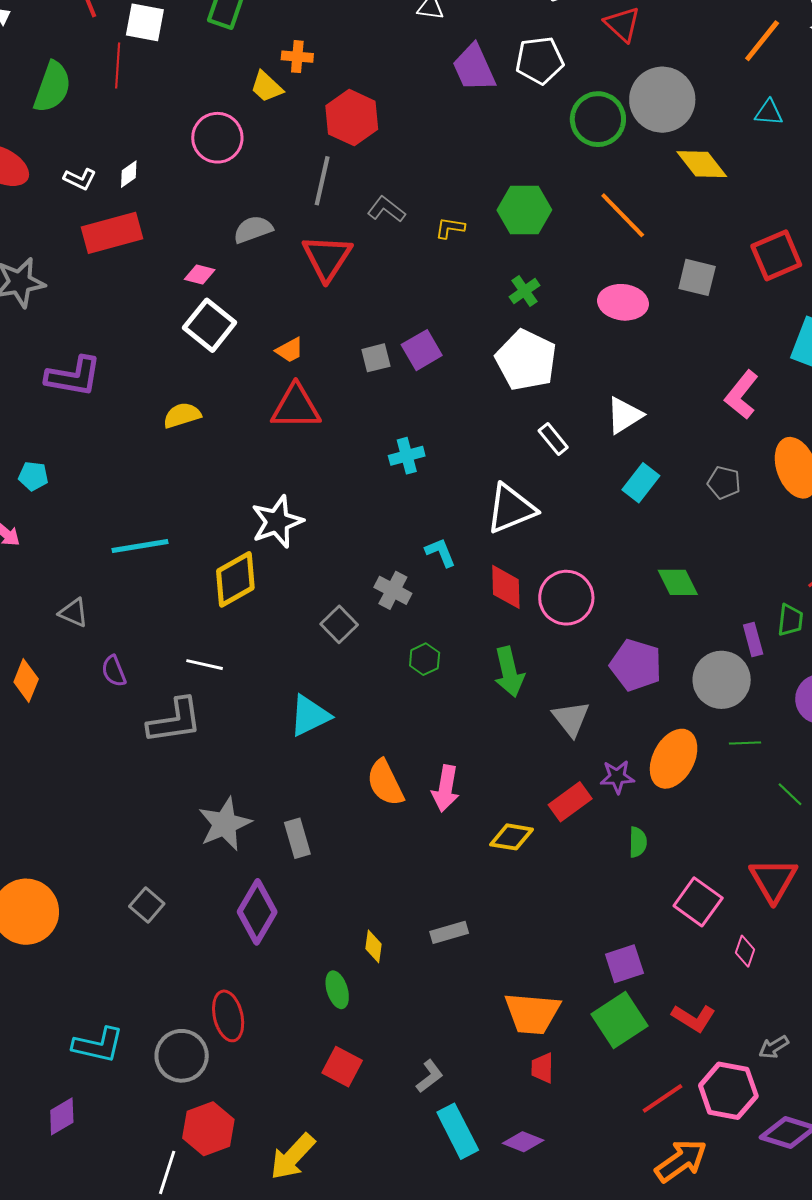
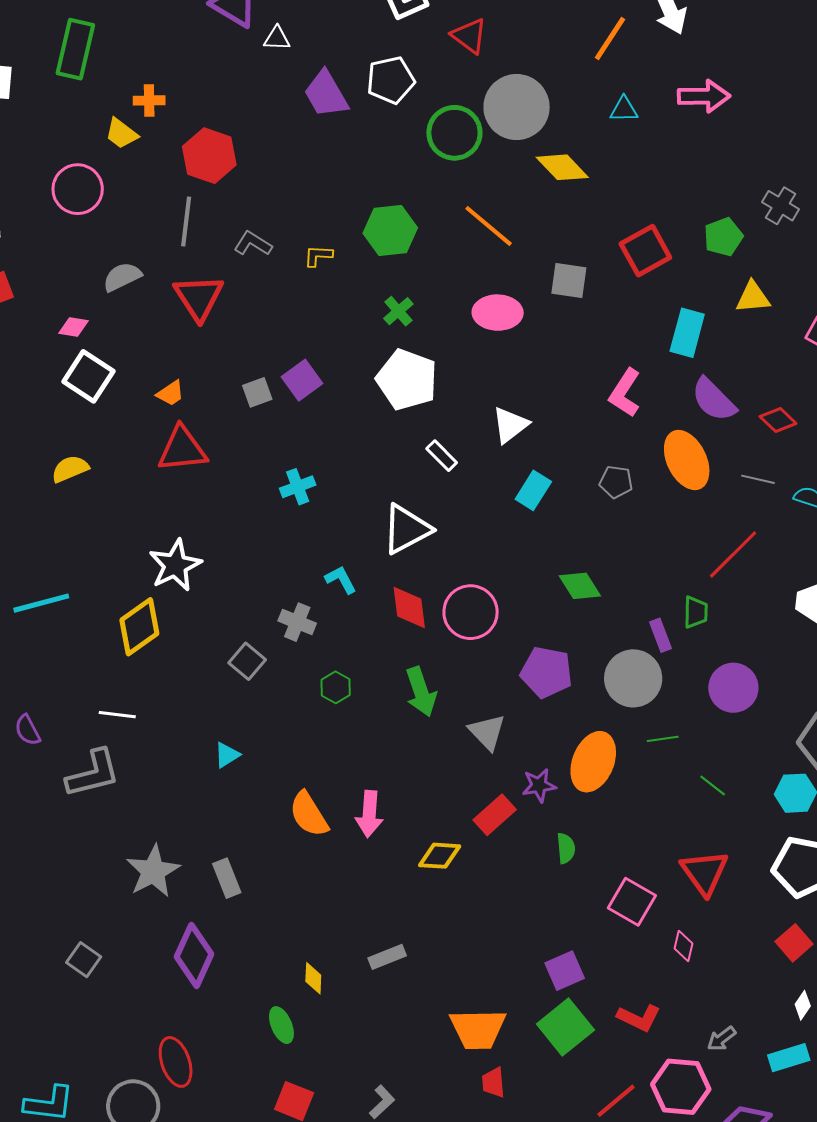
cyan triangle: (310, 716) -> (227, 755), size x0.6

